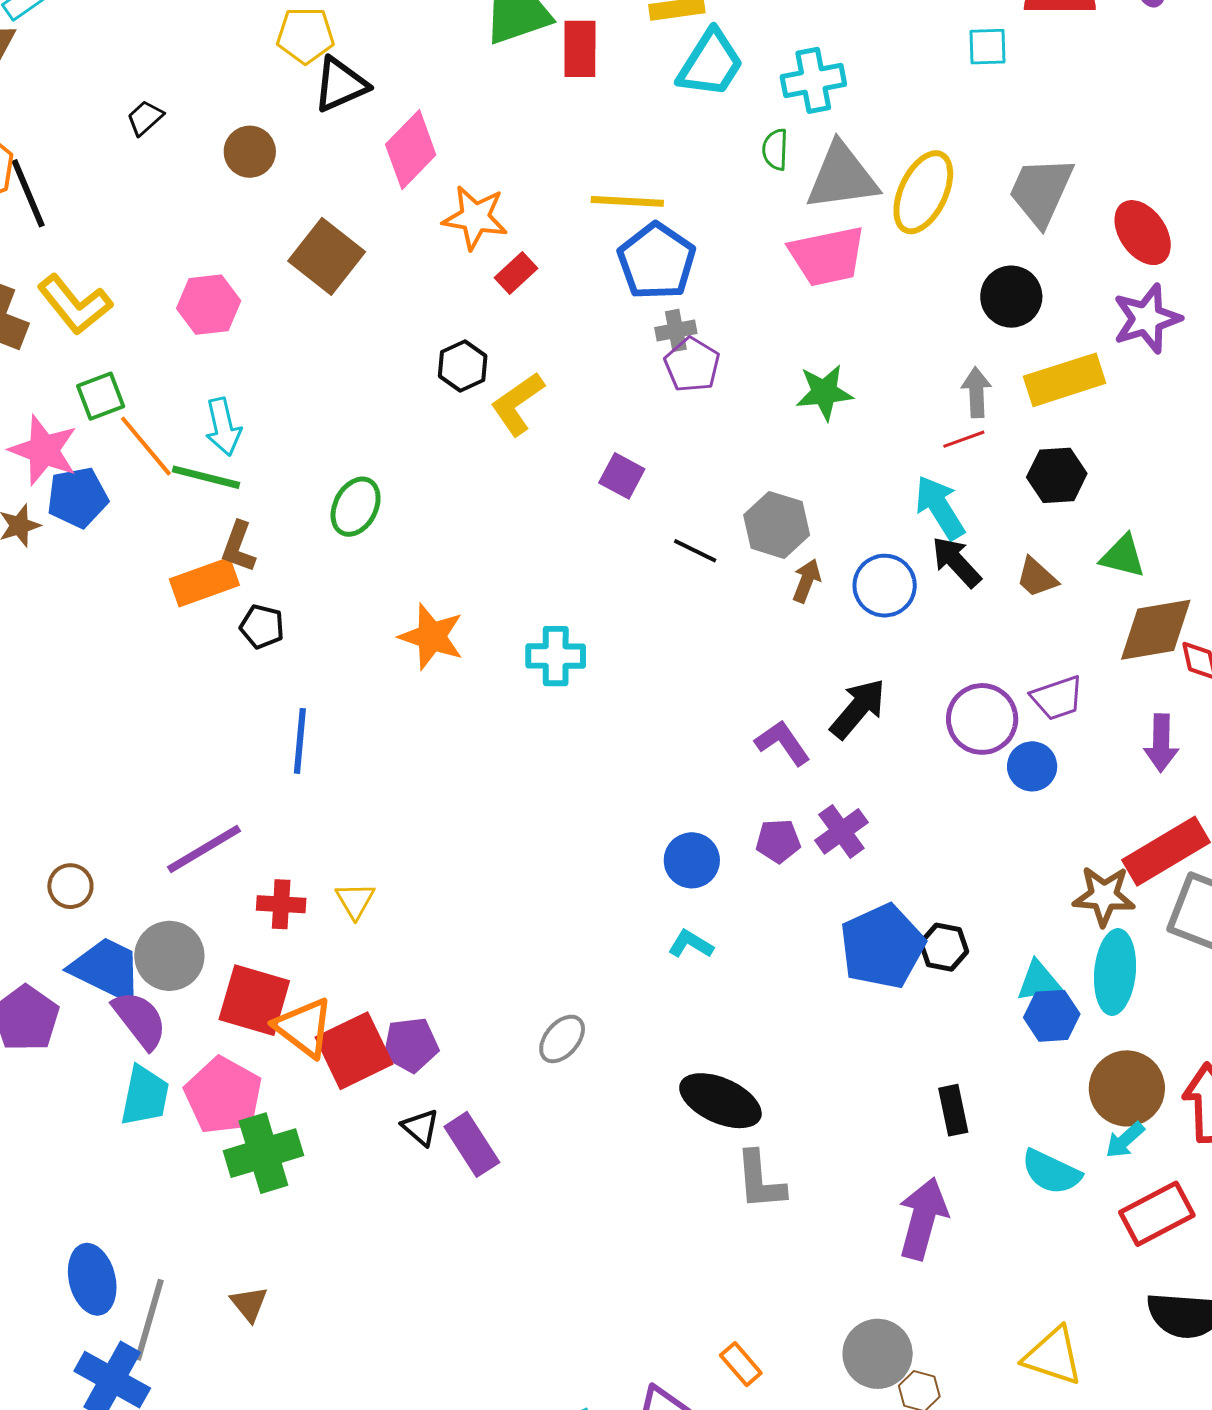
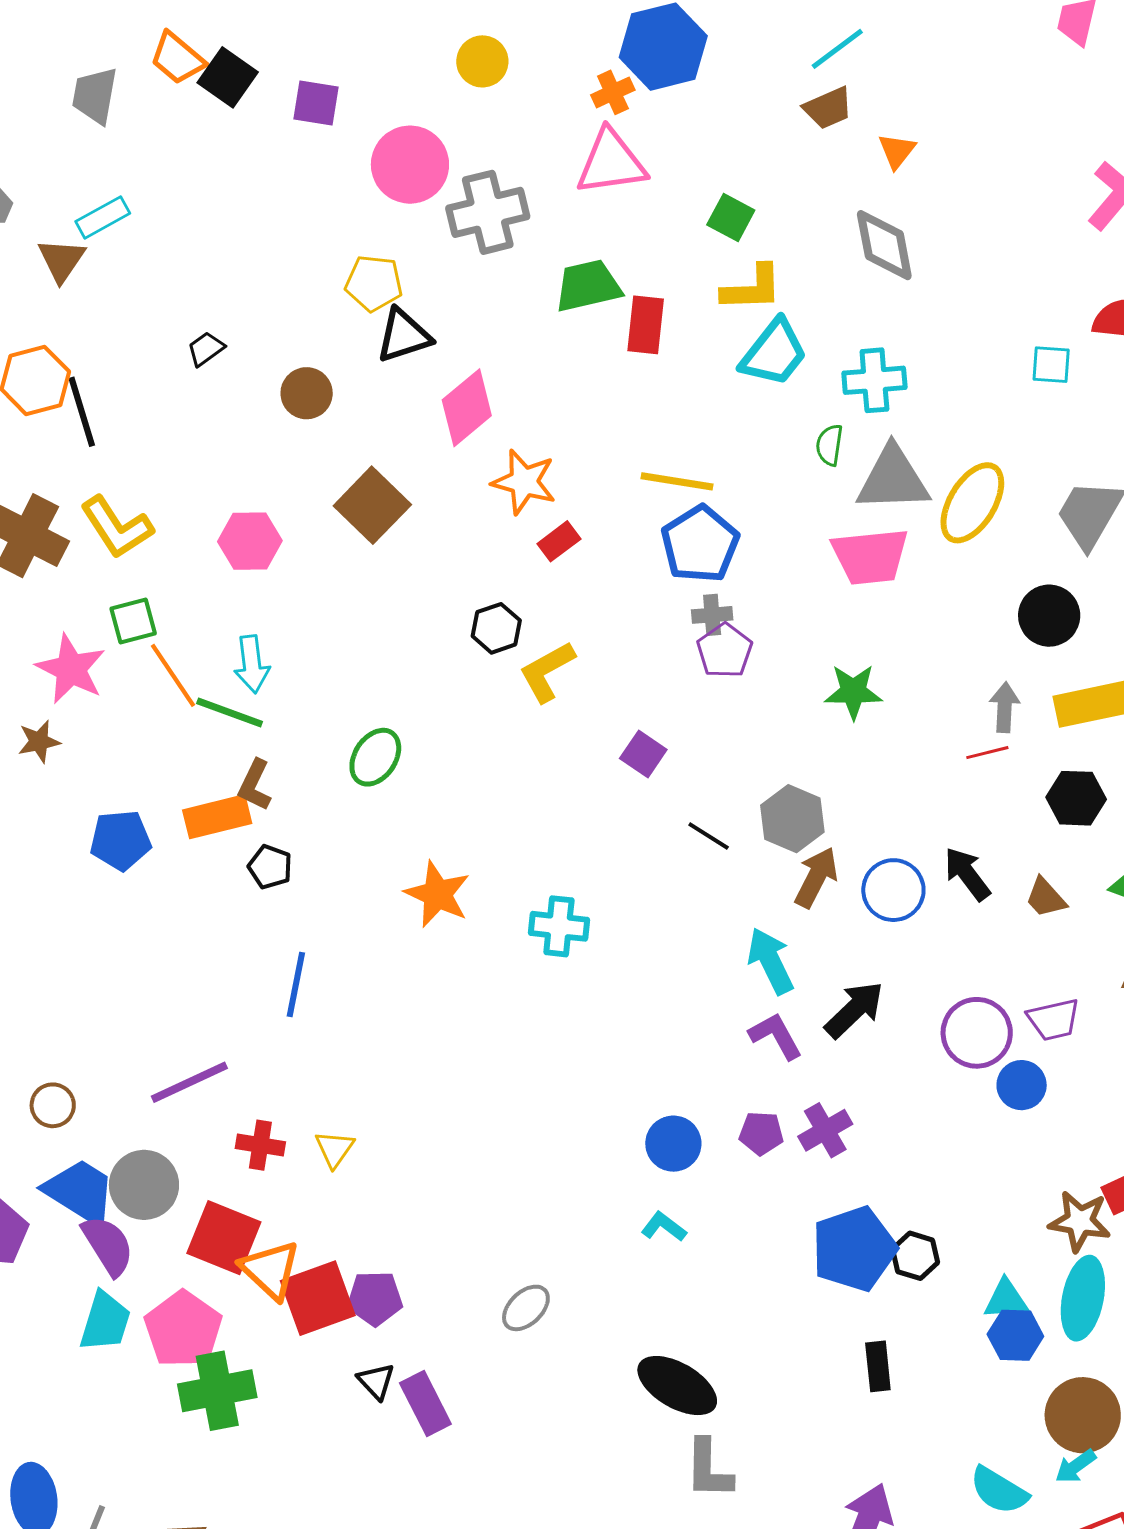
blue pentagon: (78, 498) -> (121, 840), moved
cyan arrow: (940, 508) -> (771, 961), moved
brown arrow: (806, 581) -> (816, 877), size x1.4
black rectangle: (953, 1110) -> (878, 1366), moved

